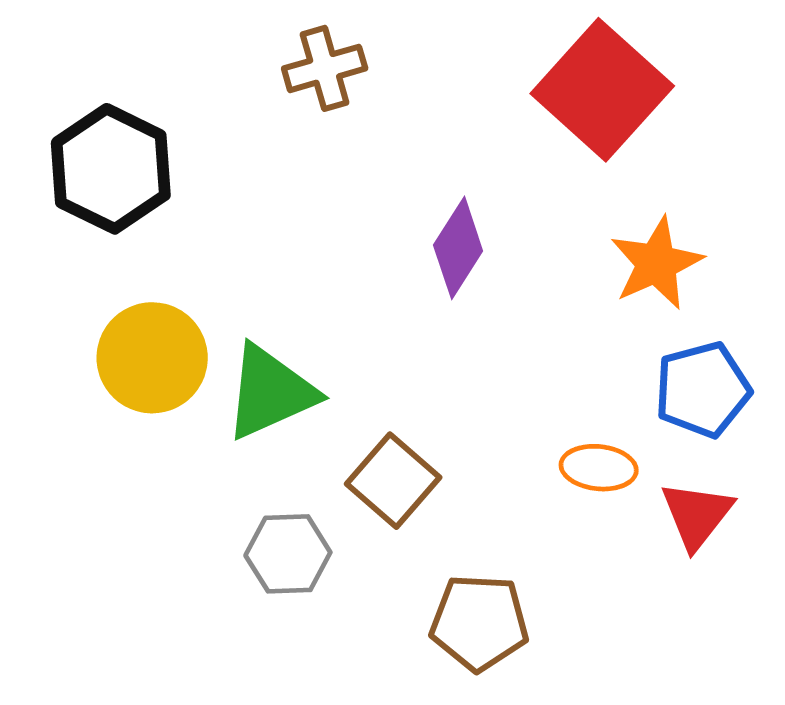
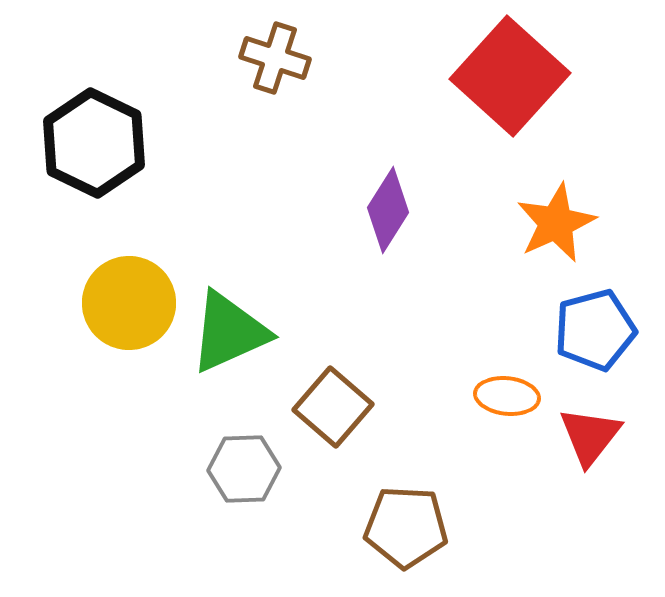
brown cross: (325, 68) -> (275, 58), turned 34

